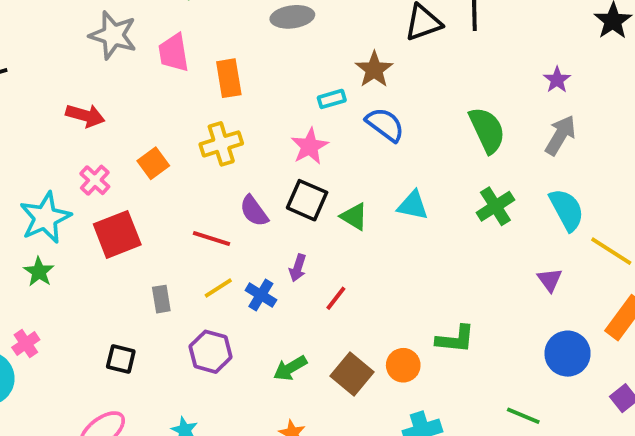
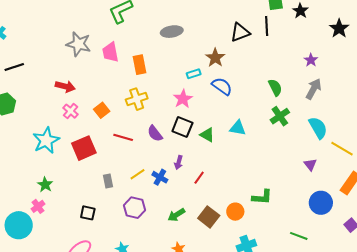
green semicircle: (487, 130) -> (275, 87), size x0.7
pink cross: (95, 180) -> (71, 111), moved
green cross: (495, 206) -> (280, 116), moved
red line: (211, 238) -> (123, 137), moved
green star: (39, 272) -> (45, 185), moved

